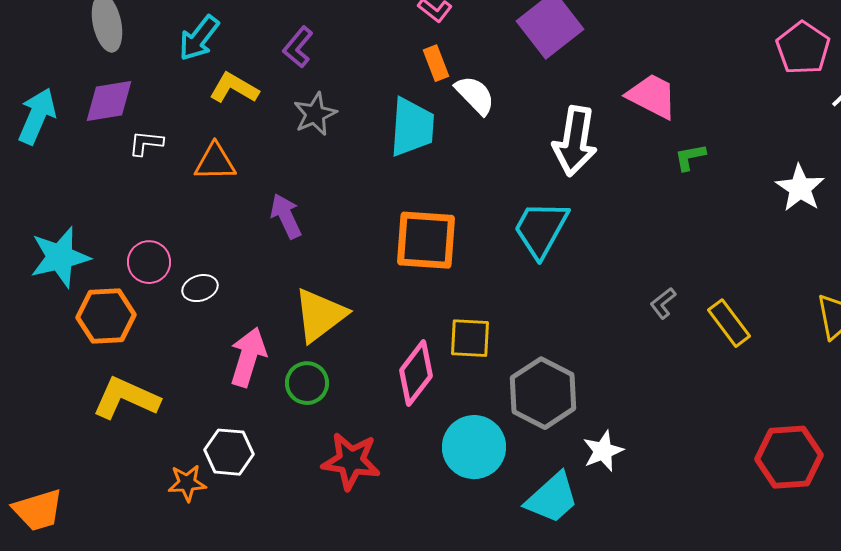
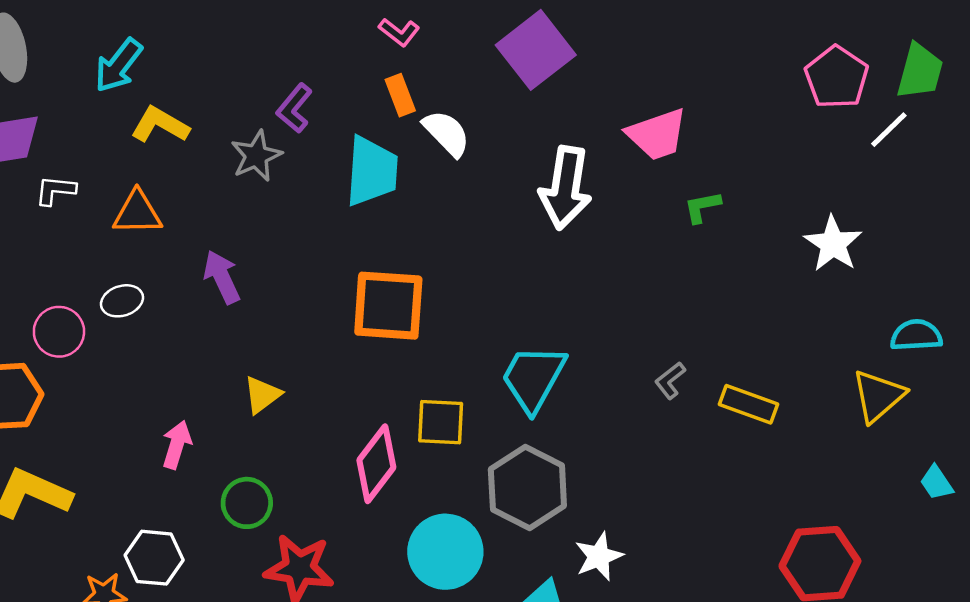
purple L-shape: (298, 47) -> (294, 108), moved
pink trapezoid: (652, 96) -> (657, 134), turned 134
cyan trapezoid: (541, 229) -> (533, 378), moved
white ellipse: (200, 288) -> (122, 301), moved
yellow triangle: (320, 315) -> (262, 395), size x0.6
yellow rectangle: (729, 323) -> (749, 404), turned -33
pink arrow: (248, 357) -> (177, 445), size x0.7
green circle: (307, 383) -> (247, 503), moved

